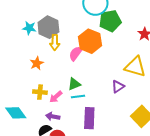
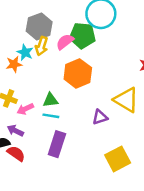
green pentagon: (110, 21) -> (83, 36), moved
cyan star: (29, 28) -> (25, 52), moved
orange hexagon: (90, 41) -> (78, 73), moved
pink semicircle: (76, 53) -> (65, 42), moved

